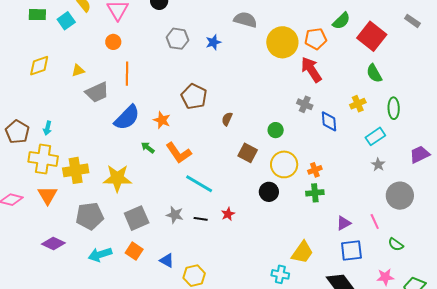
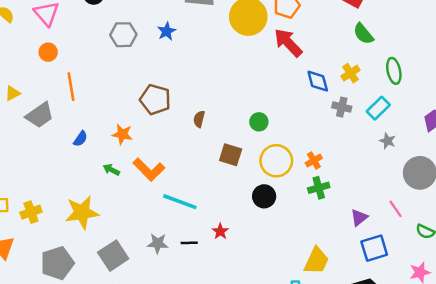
gray cross: (305, 104) -> (342, 107), moved
blue semicircle: (127, 118) -> (80, 139), size x0.5
blue diamond: (329, 121) -> (318, 81), moved
yellow cross: (76, 170) -> (31, 212), size x0.7

